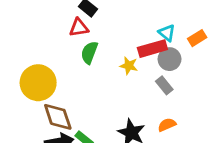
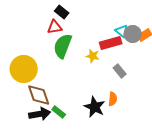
green semicircle: (89, 52) -> (63, 46), size x1.4
gray circle: (170, 59) -> (133, 34), moved
orange semicircle: (167, 125) -> (113, 99), moved, turned 120

